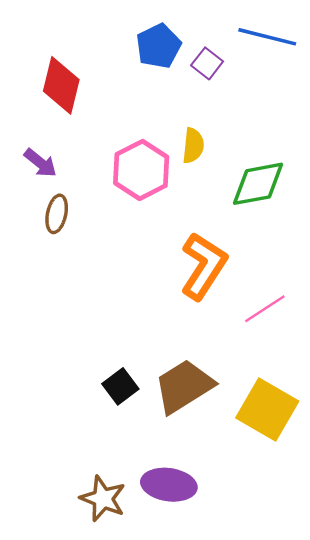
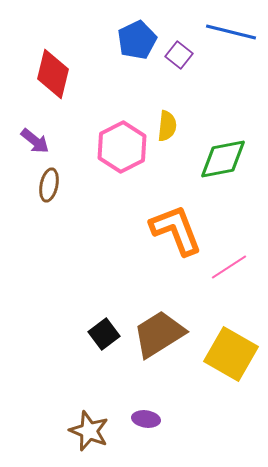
orange L-shape: (204, 266) -> (176, 230), turned -54
purple ellipse: (169, 485) -> (146, 419), size x0.6

